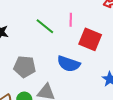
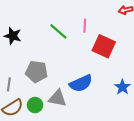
blue semicircle: (69, 64) -> (81, 83), moved, turned -45

